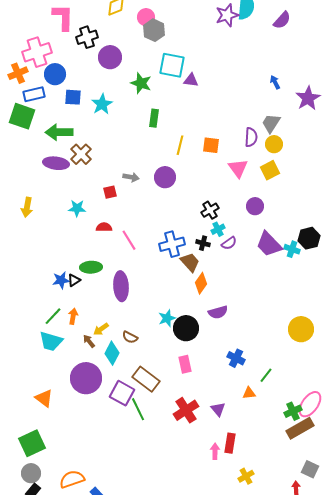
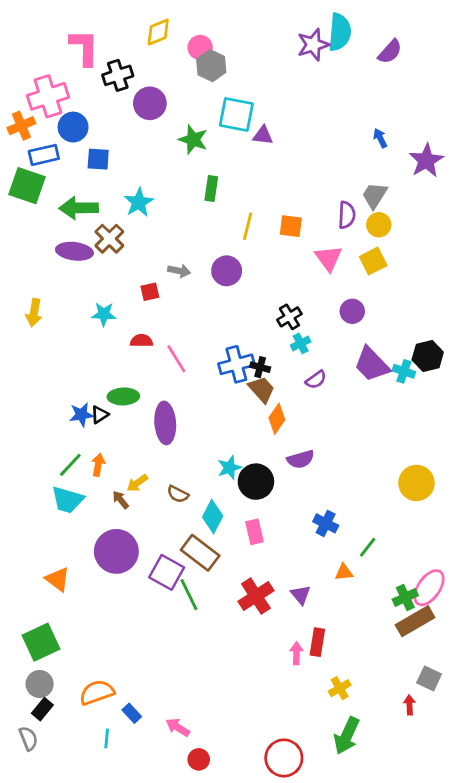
cyan star: (102, 104) -> (139, 202), moved
black cross: (203, 243) -> (260, 367), moved
purple semicircle: (229, 243) -> (316, 380), moved
cyan diamond: (112, 353) -> (213, 516), moved

